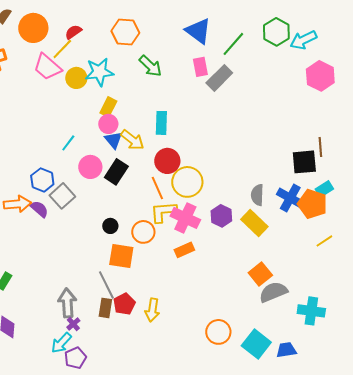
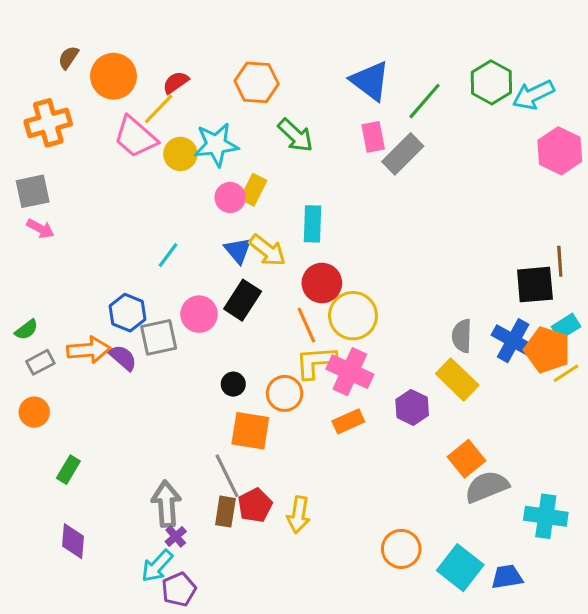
yellow rectangle: (108, 107) -> (253, 190), moved
pink circle: (108, 124) -> (230, 197), moved
pink circle: (90, 167) -> (199, 314), moved
gray square: (62, 196) -> (159, 337), turned 30
purple hexagon: (221, 216) -> (412, 407), moved
yellow line: (324, 241) -> (566, 373), moved

